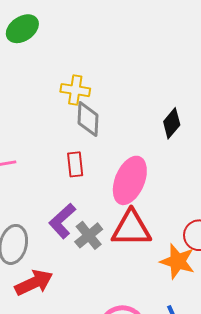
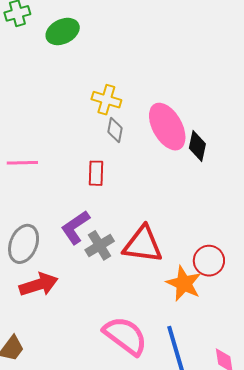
gray diamond: (88, 119) -> (115, 130), size x0.7
black diamond: (172, 123) -> (197, 146), turned -36
pink ellipse: (130, 180) -> (167, 127), moved, turned -60

